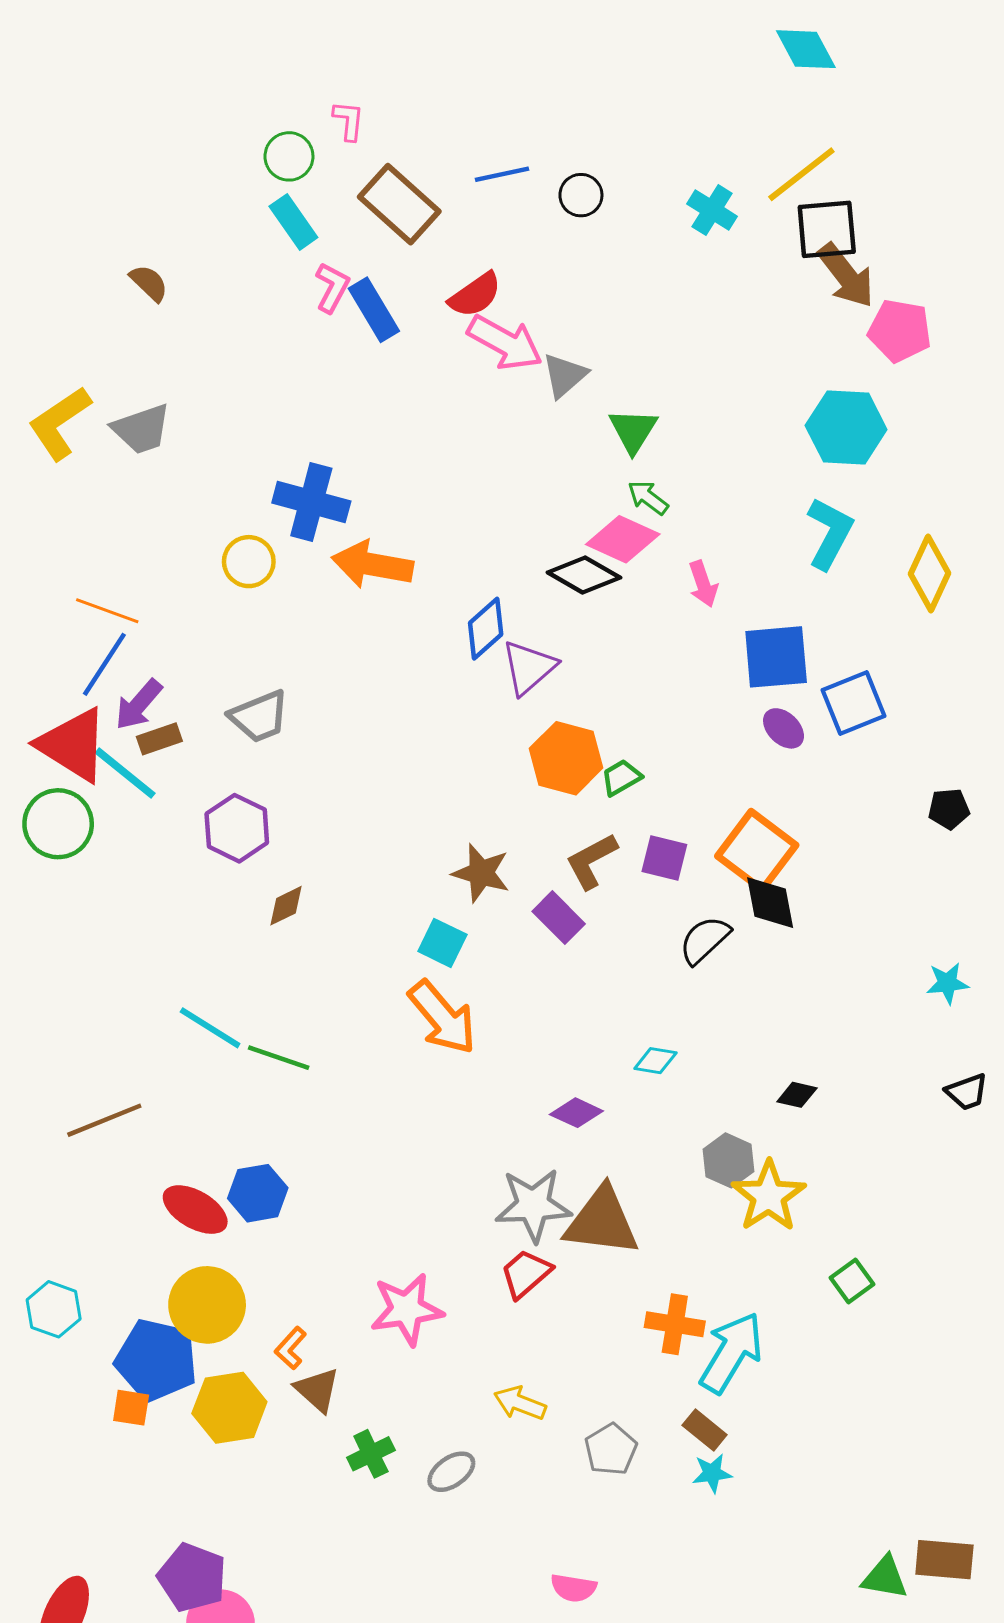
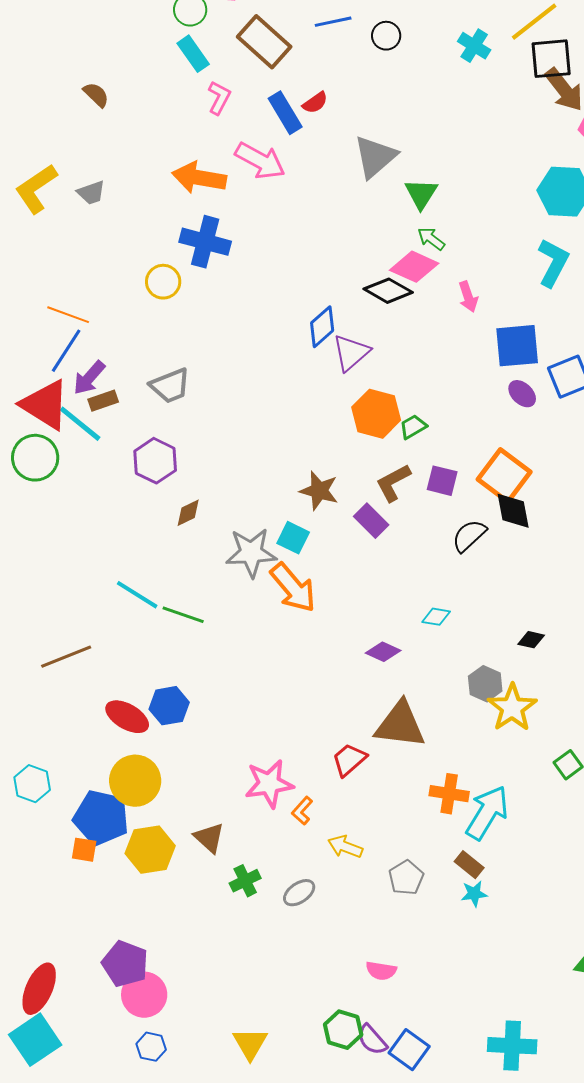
red semicircle: (475, 295) -> (315, 103), size x0.7
blue rectangle: (374, 310) -> (285, 113), moved
pink arrow: (505, 343) -> (260, 161), moved
gray triangle: (565, 375) -> (375, 157), size x1.4
gray trapezoid: (142, 429) -> (91, 193), size x0.7
orange arrow: (372, 565) -> (199, 178), moved
gray star: (533, 1205) -> (251, 553), moved
orange L-shape: (290, 1348) -> (302, 811), moved

